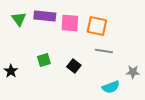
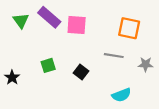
purple rectangle: (45, 16) -> (49, 17), turned 35
orange square: (97, 26) -> (129, 28), moved
gray star: (133, 72) -> (146, 64), moved

